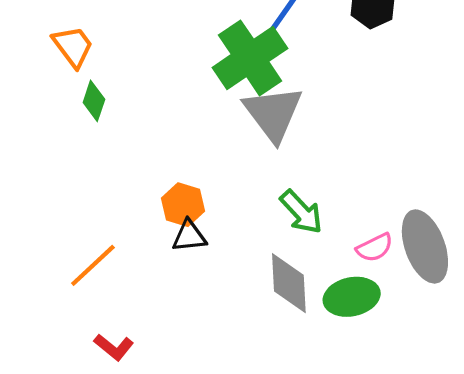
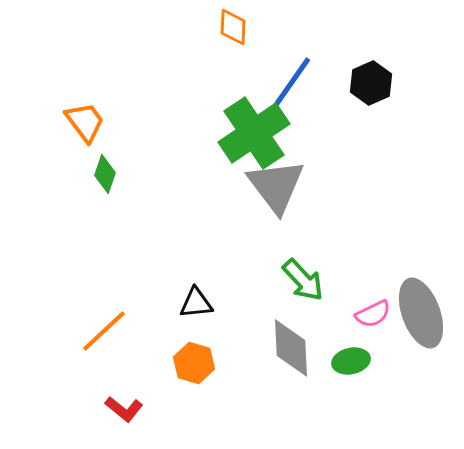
orange hexagon: (183, 205) -> (194, 363), moved
green ellipse: (352, 297) -> (351, 361), size x0.7

